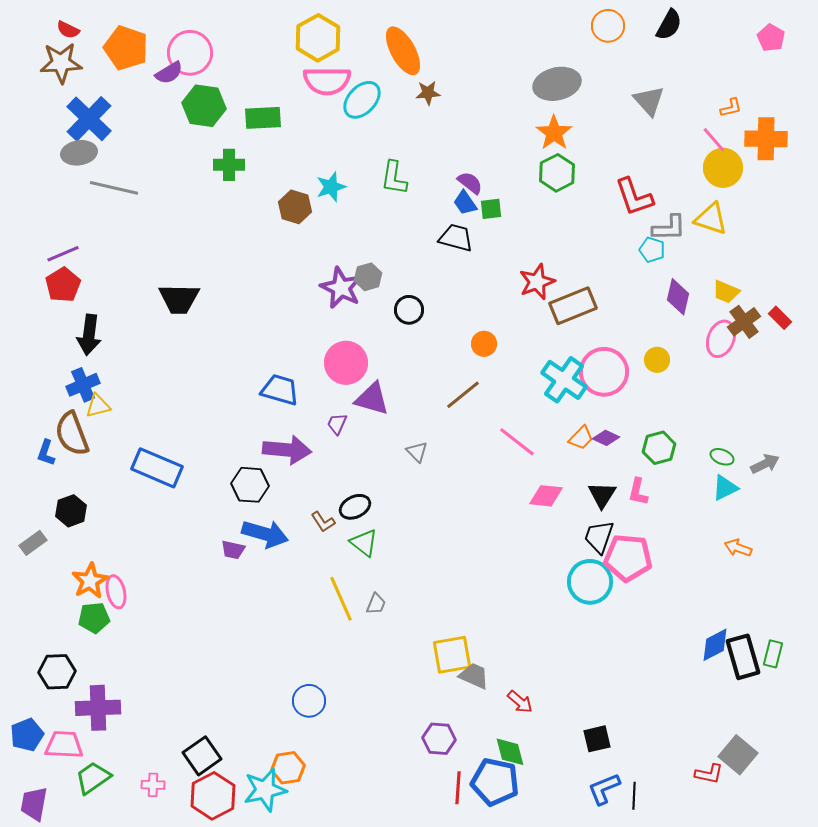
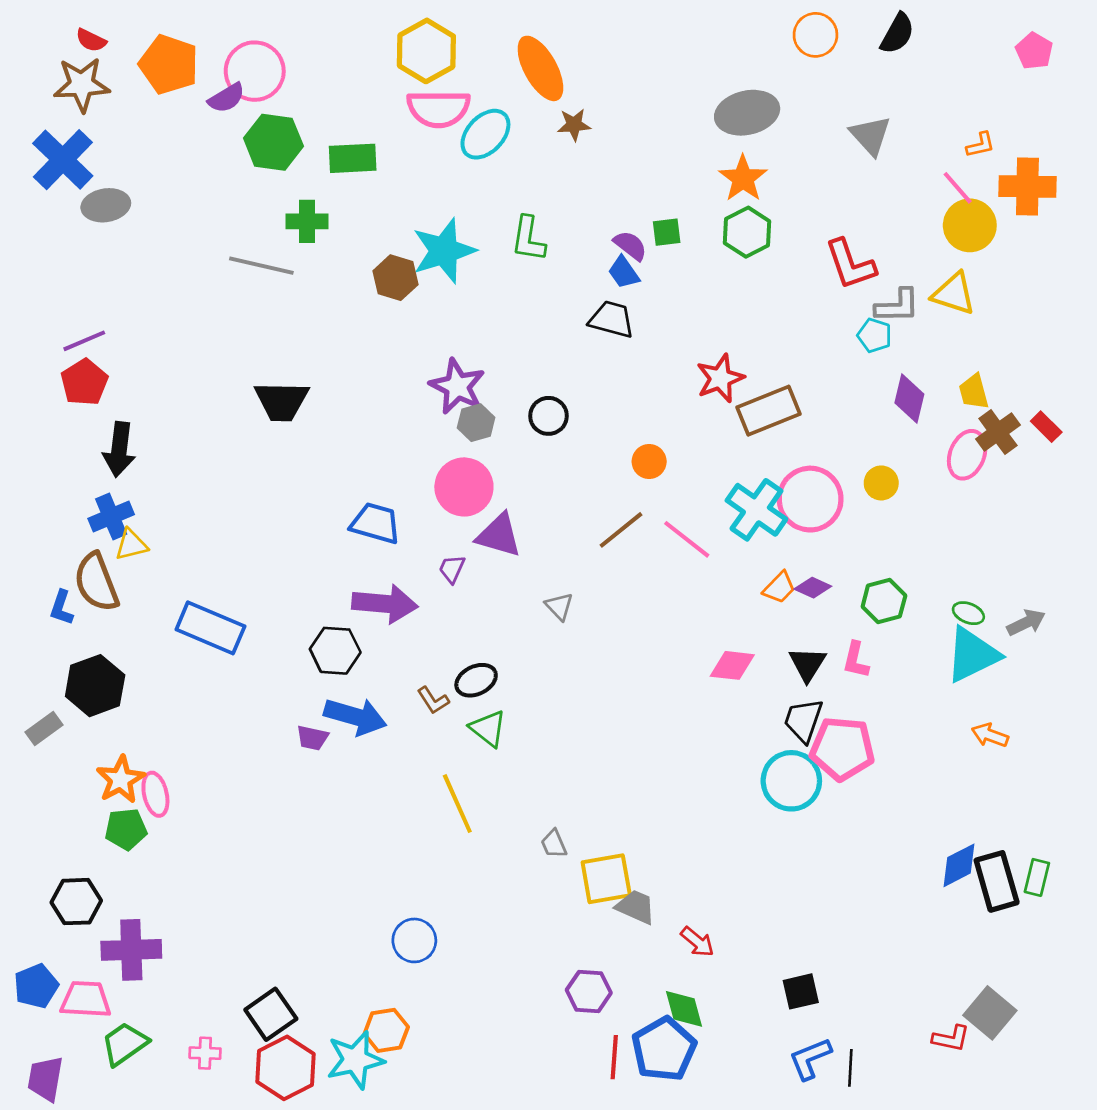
blue cross: (89, 119) -> (63, 160), moved
cyan star: (331, 187) -> (444, 251), size x1.6
gray line: (114, 188) -> (261, 266), moved
green square: (491, 209) -> (667, 232), moved
gray hexagon: (368, 277) -> (476, 423), moved
yellow trapezoid: (726, 292) -> (974, 392), turned 52
black trapezoid: (179, 299) -> (282, 401), moved
pink line: (517, 442) -> (687, 539), moved
cyan triangle: (725, 488) -> (972, 655), size x1.6
black hexagon: (71, 511) -> (95, 686), size x1.4
gray trapezoid: (376, 604) -> (554, 844), moved, turned 135
blue pentagon: (495, 782) -> (664, 1049), turned 30

